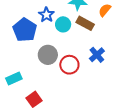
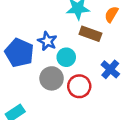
blue star: (46, 15) -> (47, 41), moved
cyan circle: (63, 24) -> (66, 57), moved

